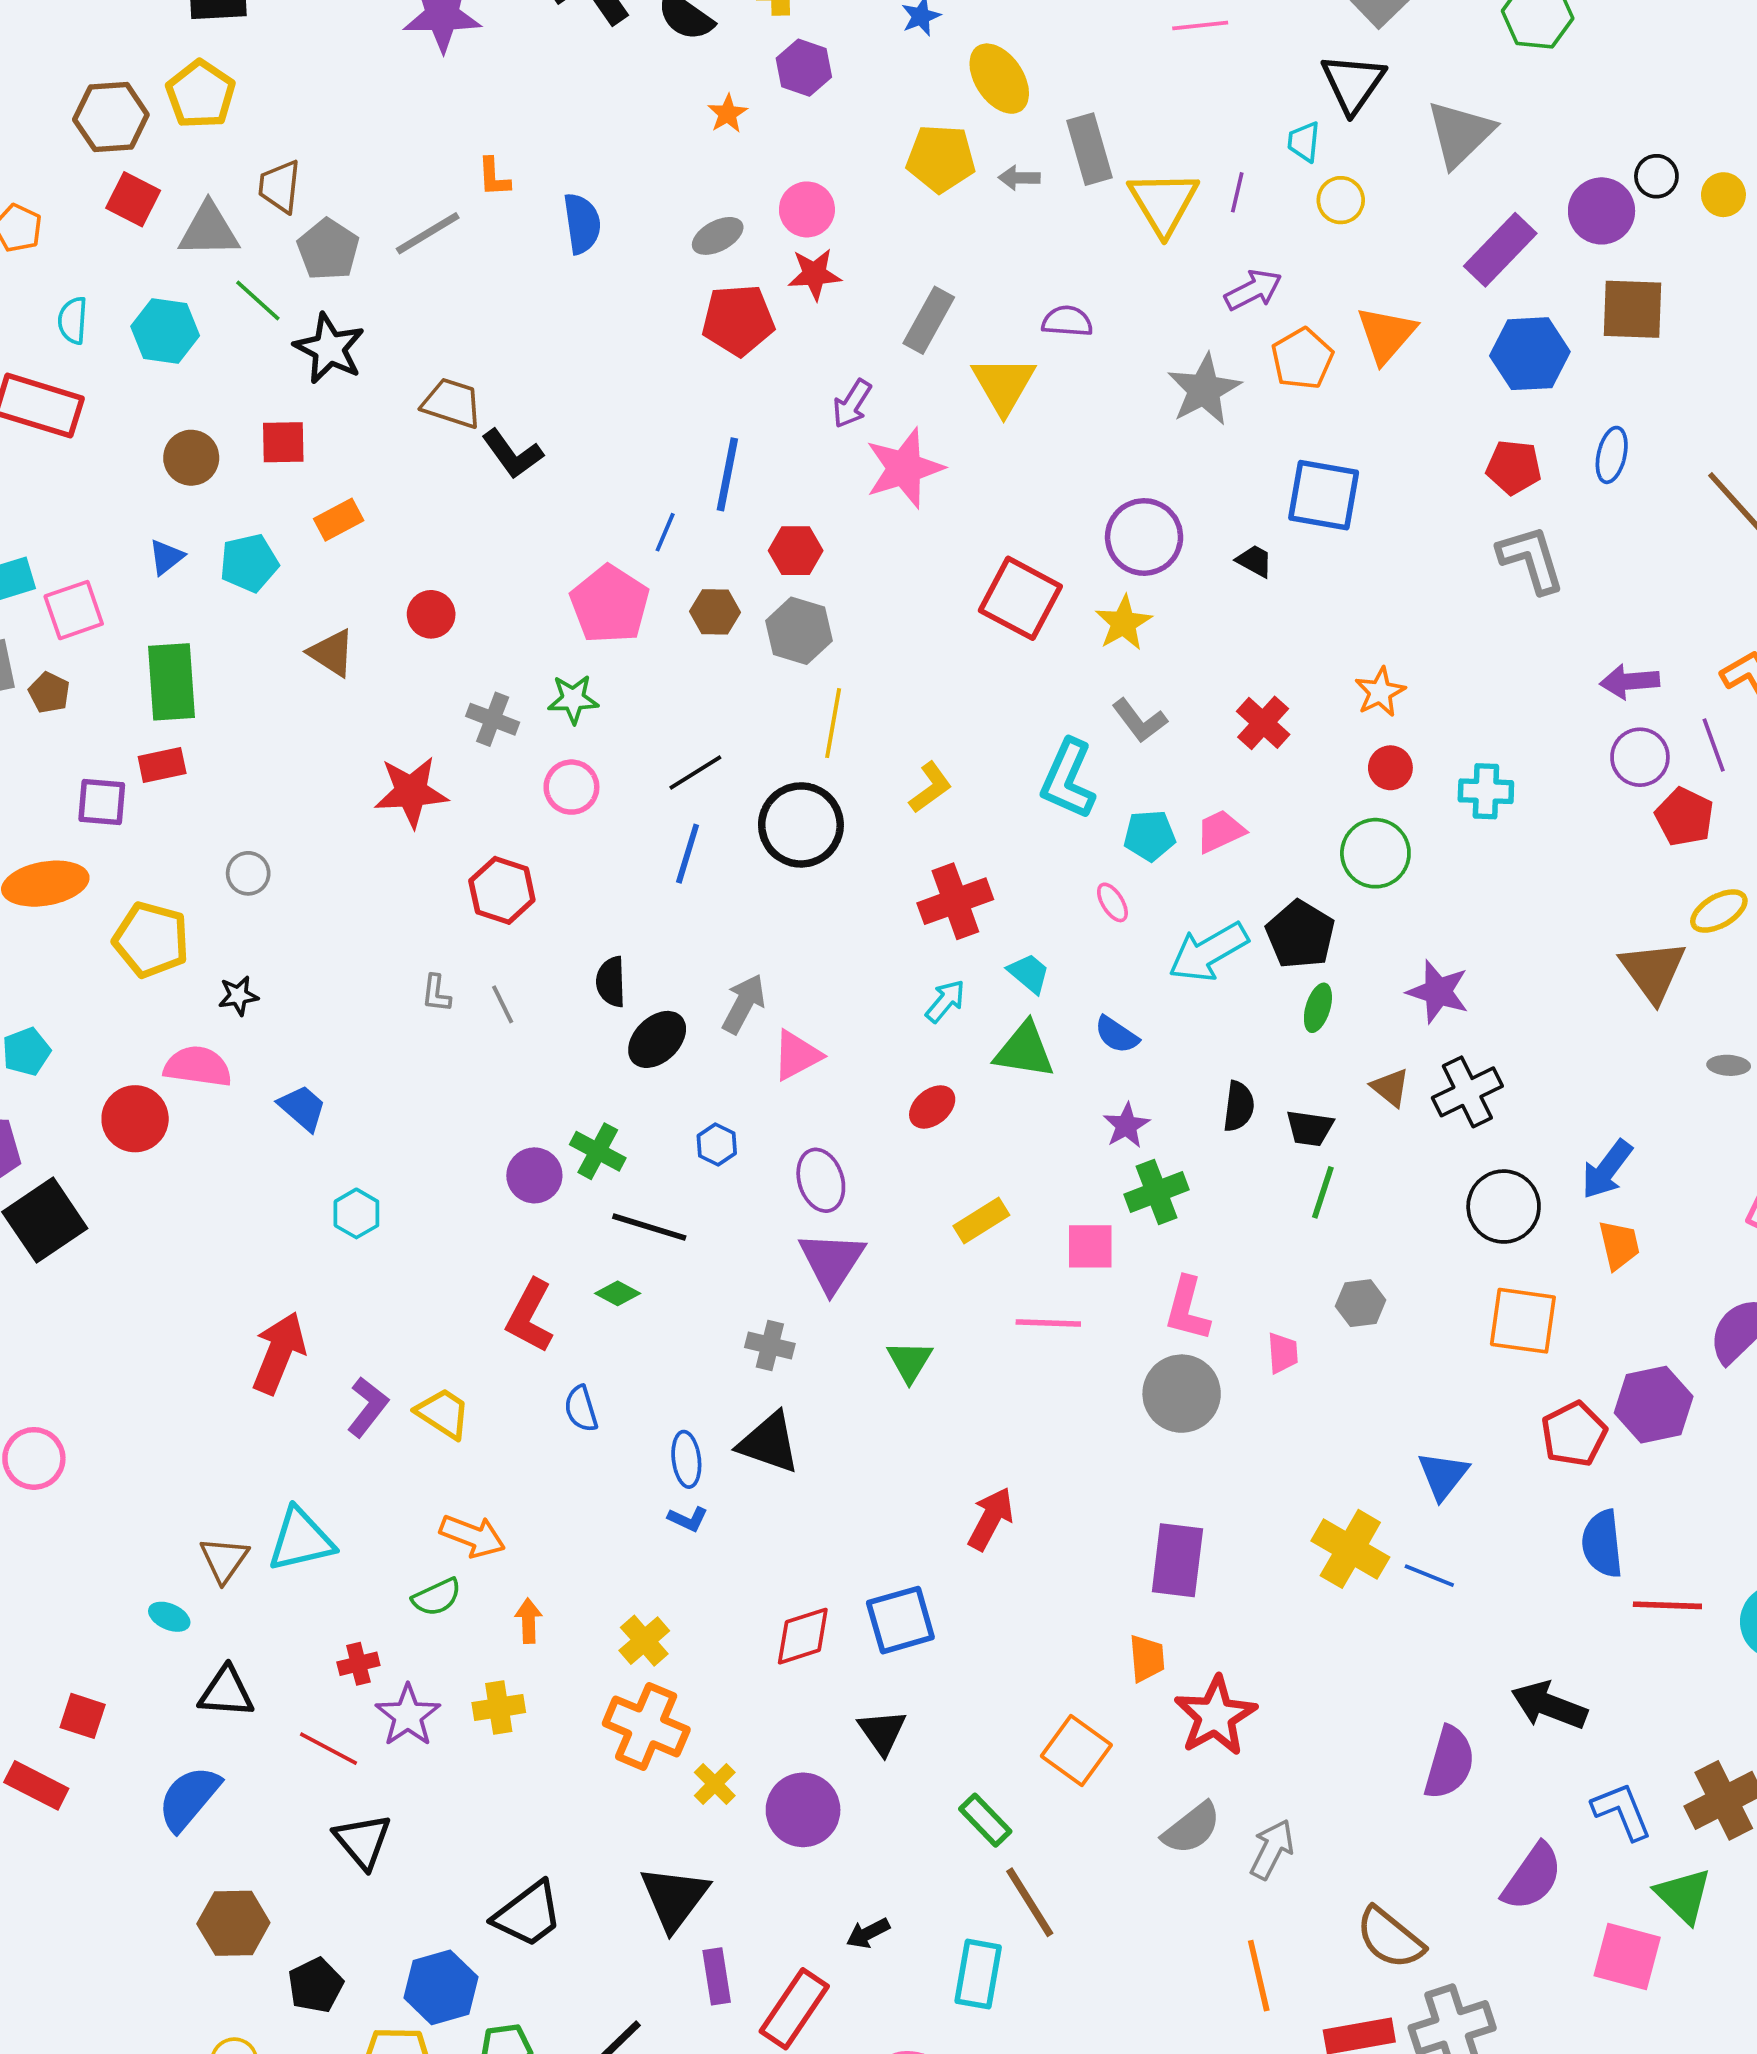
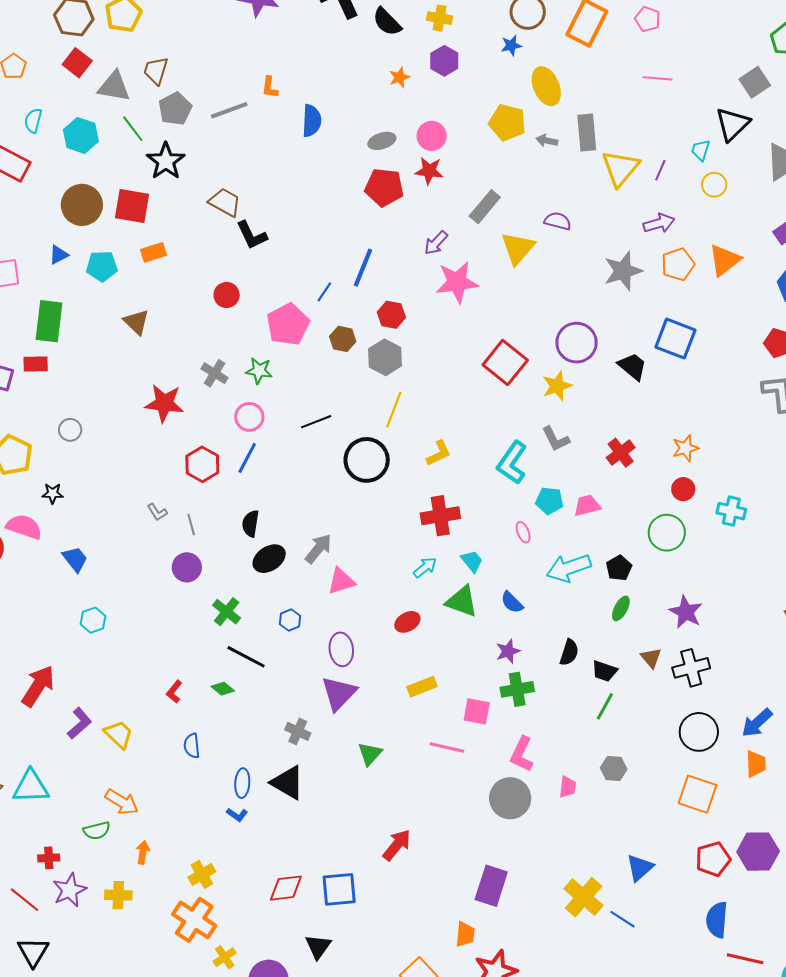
red square: (283, 442) -> (132, 206), size x1.4
brown circle: (191, 458) -> (82, 205), size x1.4
black trapezoid: (1255, 561) -> (632, 366), size x1.5
red circle: (431, 614) -> (227, 295), moved
blue line: (688, 854) -> (247, 458), moved
black pentagon: (1300, 935) -> (619, 568), size x0.7
gray L-shape: (436, 993) -> (157, 512), turned -50
purple circle: (534, 1175) -> (187, 567), moved
red L-shape: (530, 1316) -> (174, 692), size x0.6

